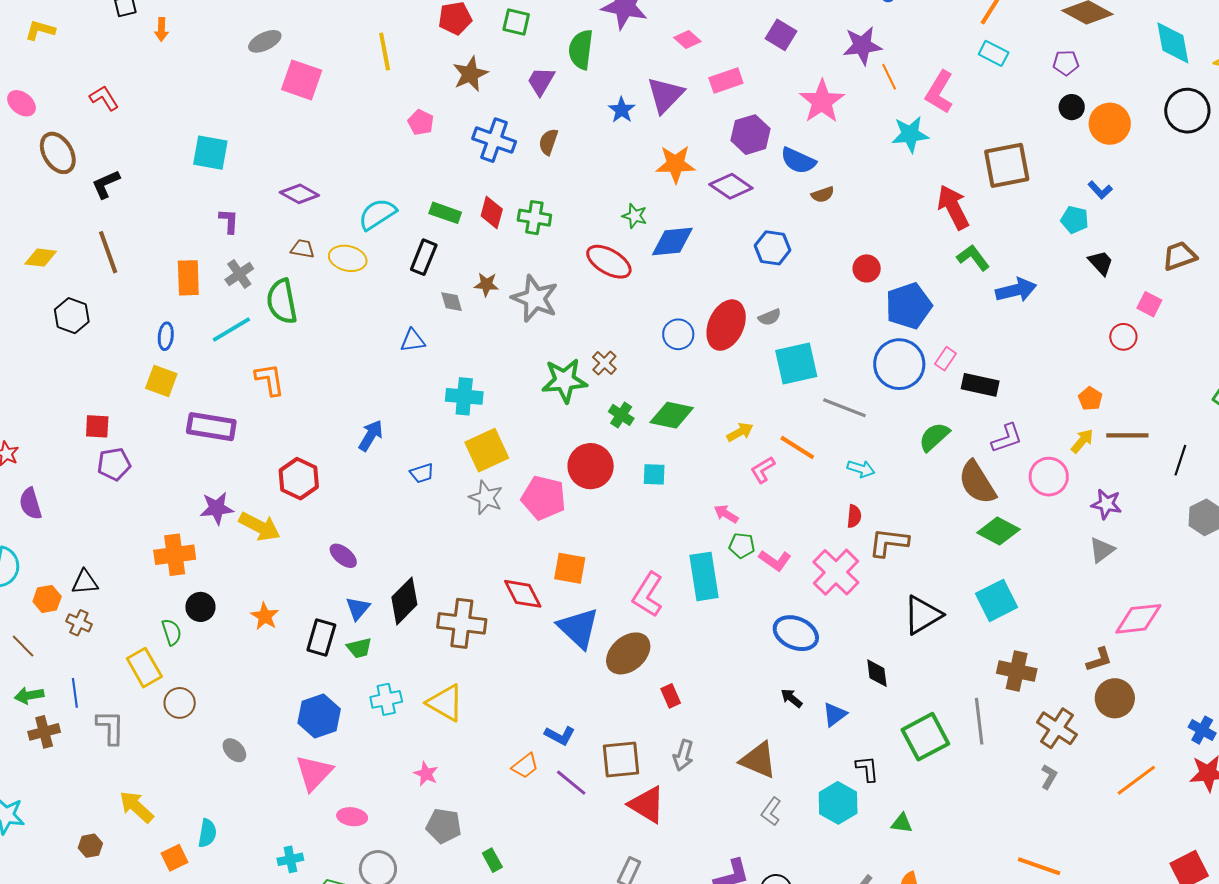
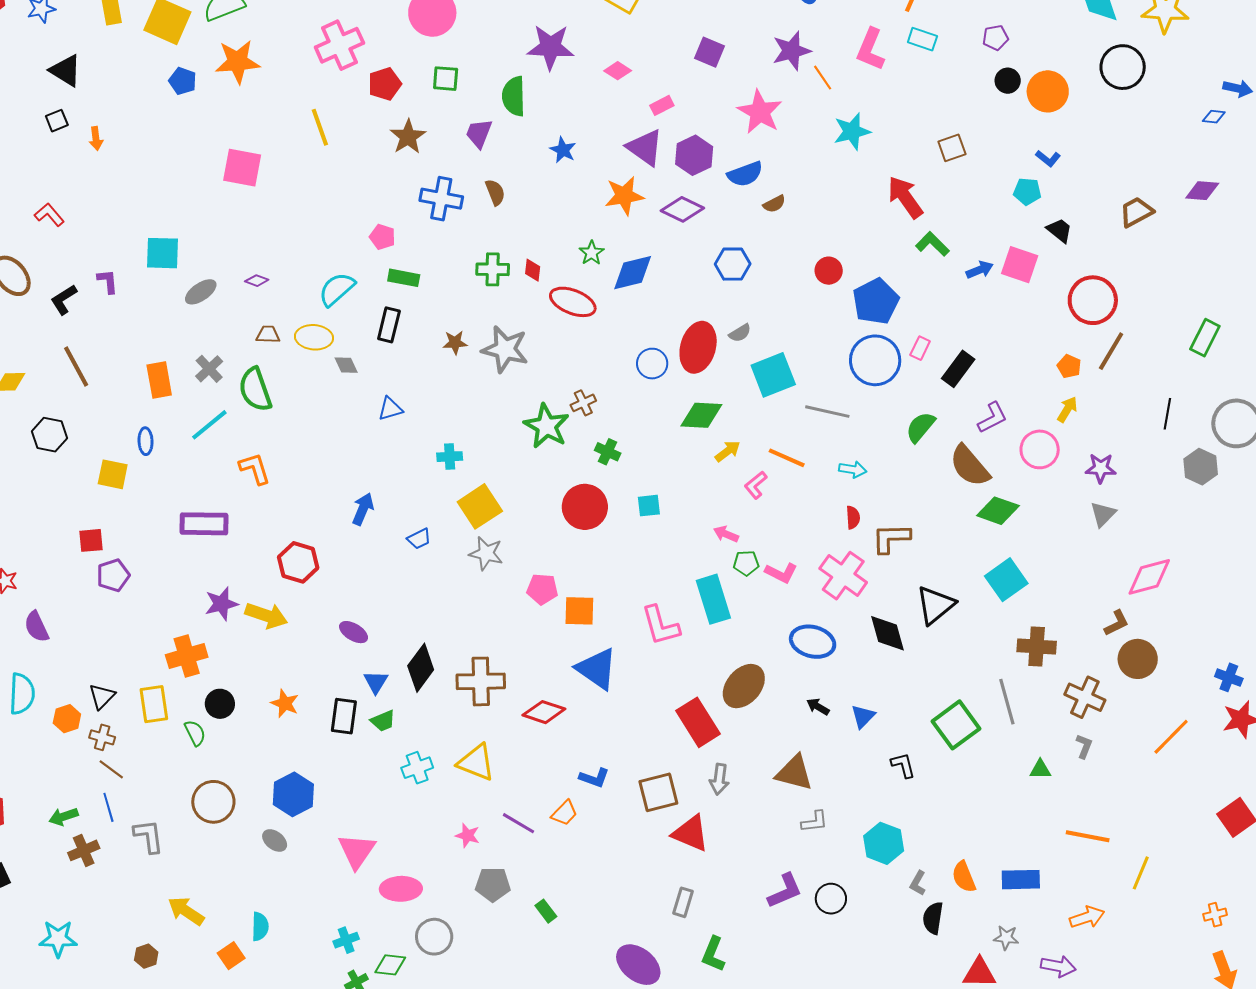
gray ellipse: (265, 41) -> (201, 292), moved
pink rectangle: (726, 81) -> (662, 105), size x0.7
pink L-shape: (939, 92) -> (870, 49), moved
purple triangle: (665, 95) -> (645, 148), moved, turned -30
pink pentagon: (421, 122) -> (382, 237), moved
brown semicircle: (548, 142) -> (495, 192), turned 148
blue semicircle: (798, 161) -> (745, 174), turned -36
brown square: (1007, 165) -> (952, 148), size x0.6
purple diamond: (299, 194) -> (257, 281), size x0.6
red diamond: (492, 212) -> (533, 270), moved, size x0.7
green star: (635, 216) -> (592, 253), turned 30
purple L-shape: (229, 221) -> (108, 281), moved
blue arrow: (1016, 290) -> (980, 270), size x0.7
gray diamond: (452, 302) -> (346, 365), moved
pink square: (1149, 304) -> (1020, 265), moved, size x1.5
red circle: (1123, 337) -> (1093, 300), size x1.8
brown cross: (604, 363) -> (583, 403), turned 30
yellow square: (161, 381) -> (113, 474), moved
green star: (564, 381) -> (546, 426), turned -30
black rectangle: (980, 385) -> (958, 369), turned -57
cyan cross: (464, 396) -> (450, 457), size x0.7
green diamond: (672, 415) -> (701, 415), moved
brown line: (1127, 435) -> (1111, 351), moved, turned -51
pink pentagon: (544, 498) -> (542, 589), moved, size x0.7
black triangle: (85, 582) -> (102, 696), turned -32
red diamond: (523, 594) -> (544, 712), moved, turned -36
pink L-shape: (648, 595) -> (660, 625), turned -39
brown line: (23, 646) -> (111, 769), moved
brown ellipse: (628, 653) -> (744, 686), moved
yellow rectangle: (144, 668) -> (154, 704), moved, turned 30
black diamond: (877, 673) -> (888, 633), moved, size x1.4
red rectangle: (671, 696) -> (698, 722), size x2.0
brown circle: (180, 703) -> (213, 802), size x1.4
blue hexagon: (319, 716) -> (293, 794), moved
purple line: (571, 783) -> (519, 823), moved
cyan hexagon: (838, 803) -> (884, 843), moved
gray L-shape: (771, 811) -> (815, 822), turned -124
pink ellipse: (352, 817) -> (401, 889), size x1.4
green triangle: (902, 823) -> (1040, 769), moved

